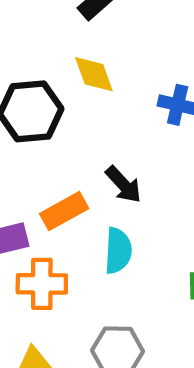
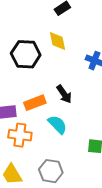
cyan semicircle: (118, 251) -> (57, 125), turned -55

